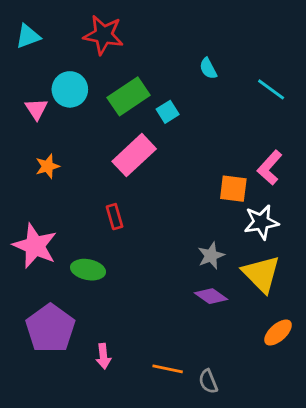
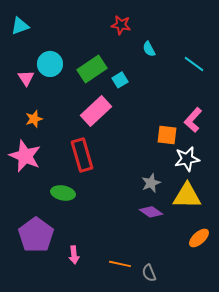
red star: (103, 35) -> (121, 25), moved, size x0.7
red rectangle: (115, 217) -> (82, 155), size x1.8
pink star: (35, 246) -> (25, 156), moved
yellow triangle: (261, 274) -> (187, 196), turned -44

